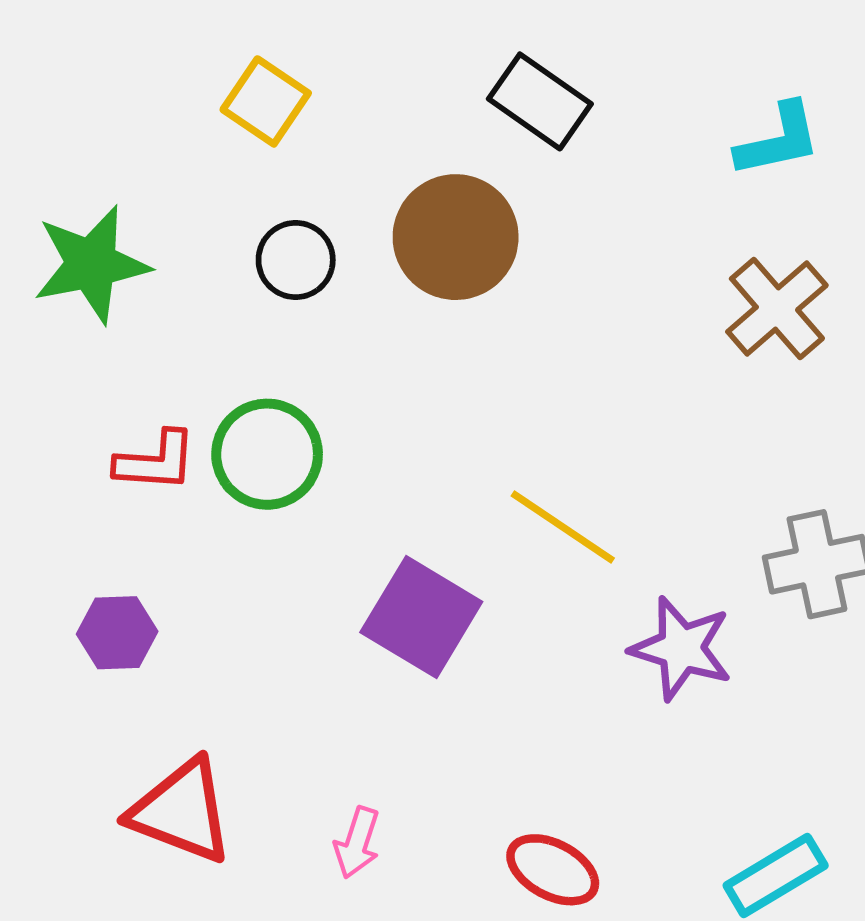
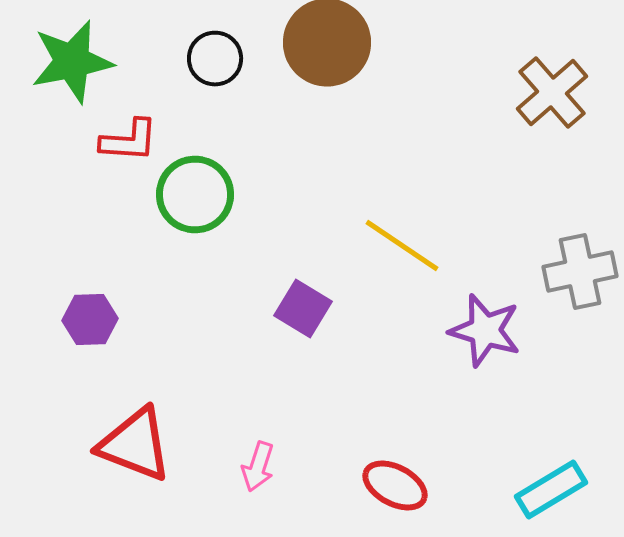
red L-shape: (156, 461) -> (129, 140), moved
purple square: (421, 617) -> (303, 308), size x0.7

